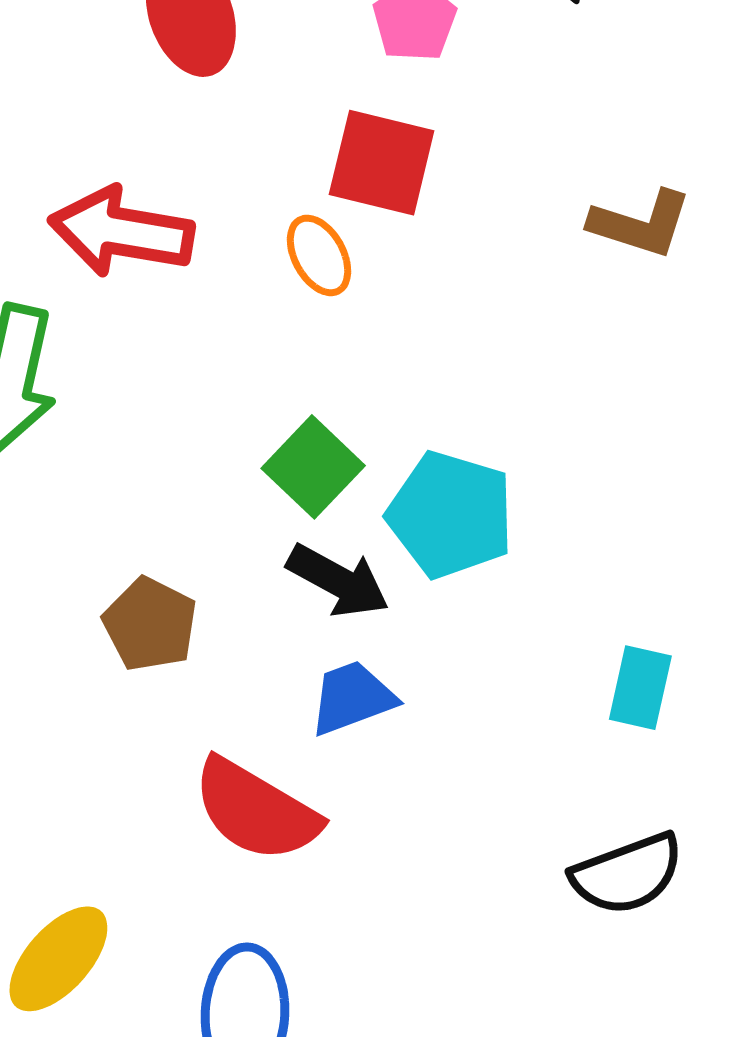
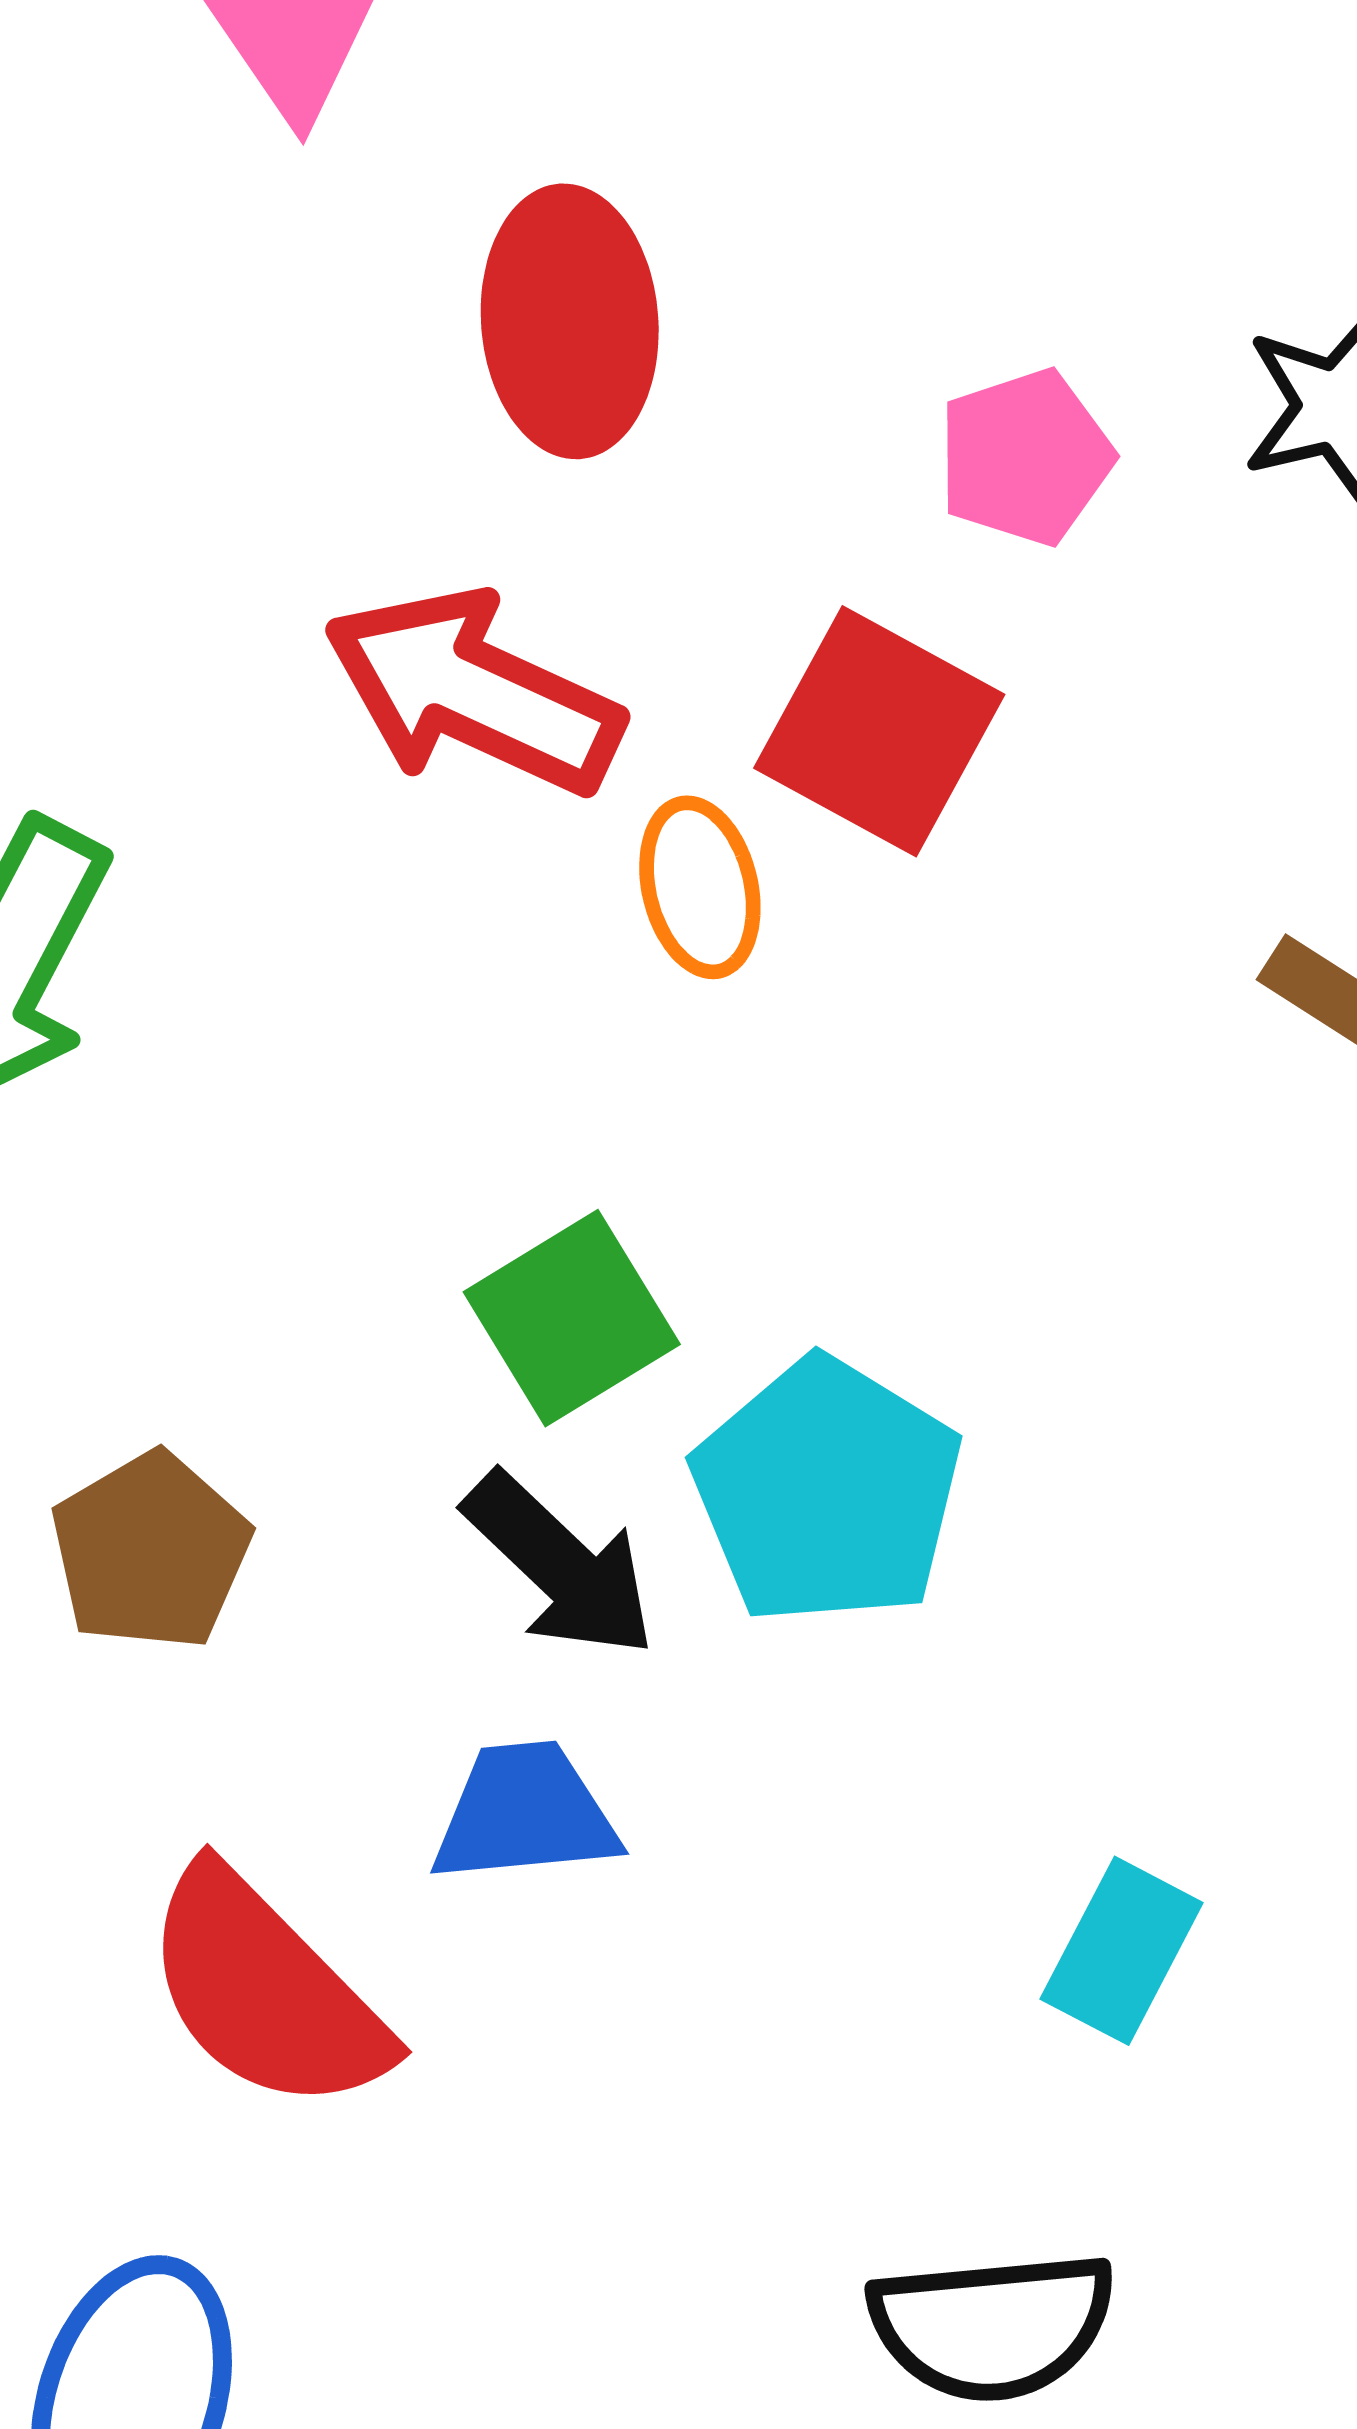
red arrow: (121, 232) -> (473, 692), moved

